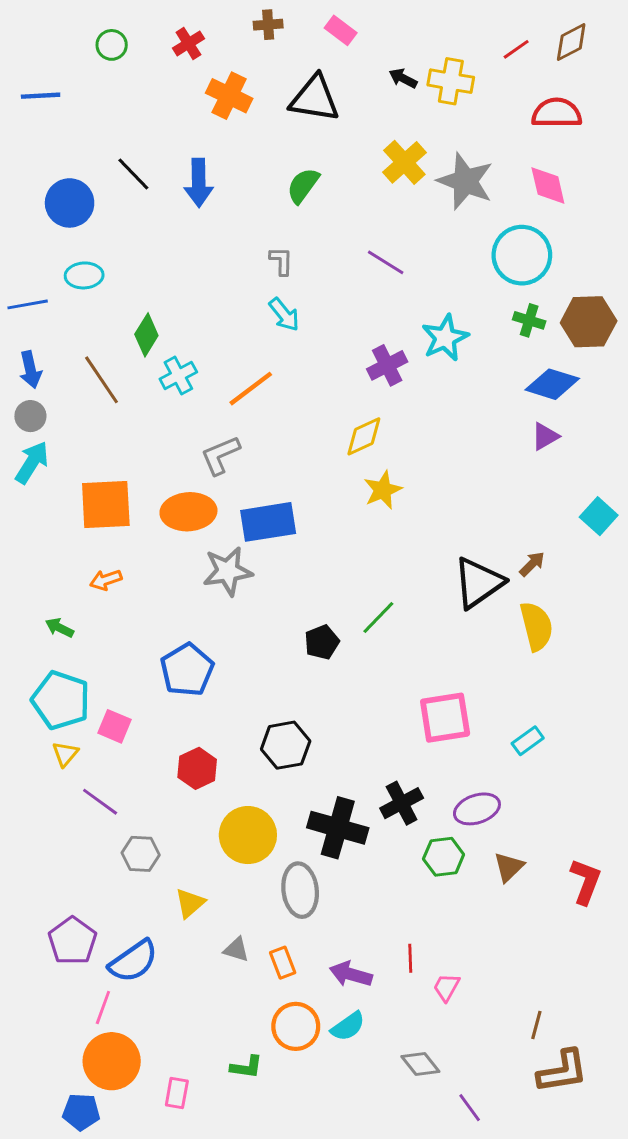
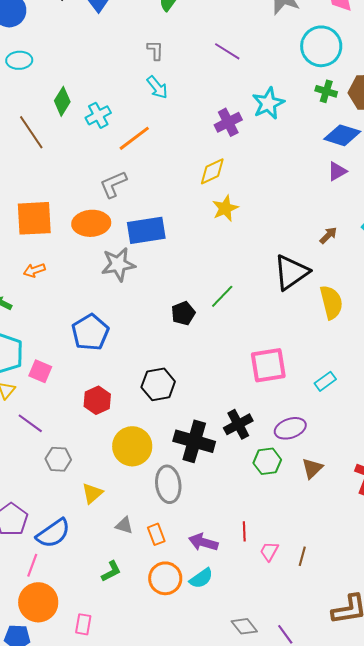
cyan cross: (178, 375) -> (98, 115), moved
brown arrow: (532, 564) -> (328, 235), moved
brown line: (536, 1025) -> (302, 556), moved
gray diamond: (420, 1064) -> (244, 626), moved
green L-shape: (246, 1067) -> (111, 571), moved, turned -35

